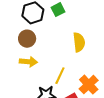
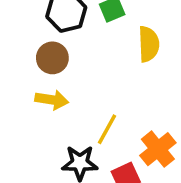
yellow semicircle: (79, 42) -> (149, 44), moved

